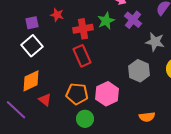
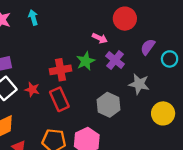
red star: (57, 15) -> (32, 89), moved
gray hexagon: (139, 71) -> (108, 105), moved

